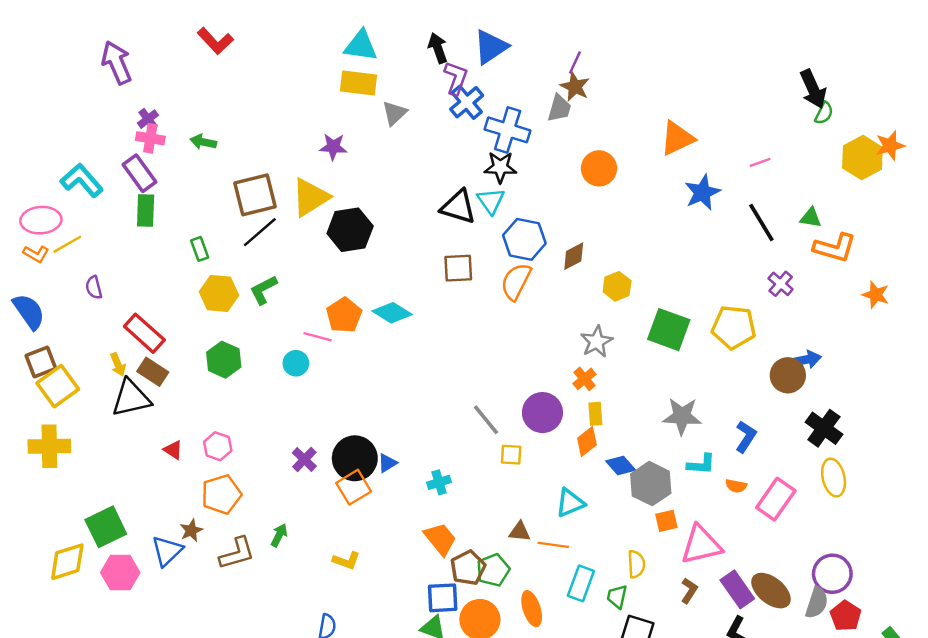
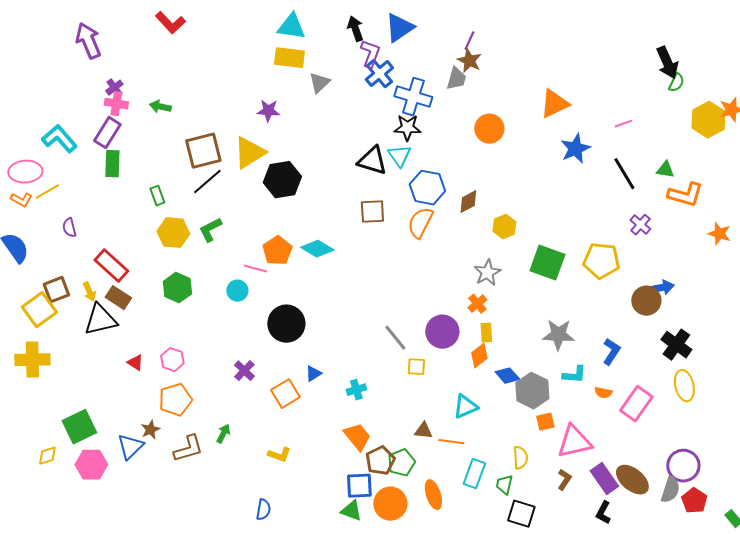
purple rectangle: (140, 173) -> (107, 133), turned 68
brown square: (41, 362) -> (56, 290), moved
black circle: (355, 458) -> (286, 324), moved
yellow diamond: (67, 562) -> (47, 456), size x0.6

